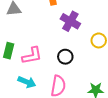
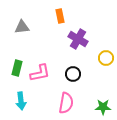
cyan arrow: (27, 82) -> (21, 101), moved, turned 60

